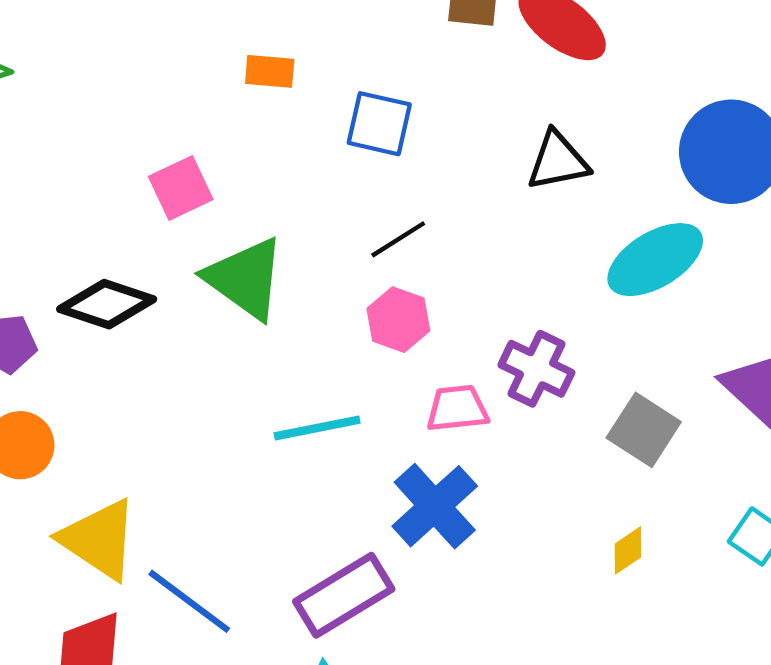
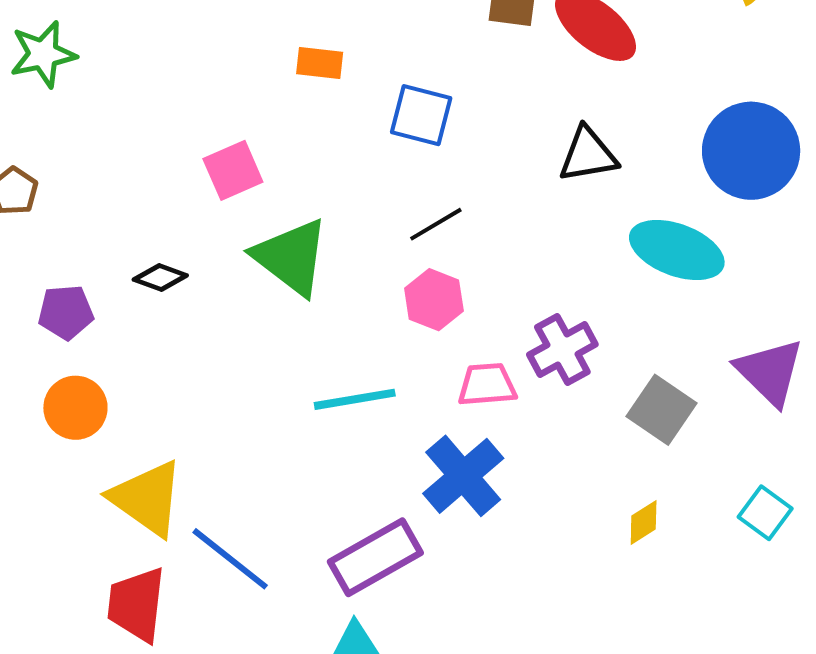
cyan ellipse: (655, 260) -> (677, 250), turned 50
black diamond: (107, 304) -> (160, 278), size x0.6
purple cross: (536, 369) -> (562, 349), turned 34

